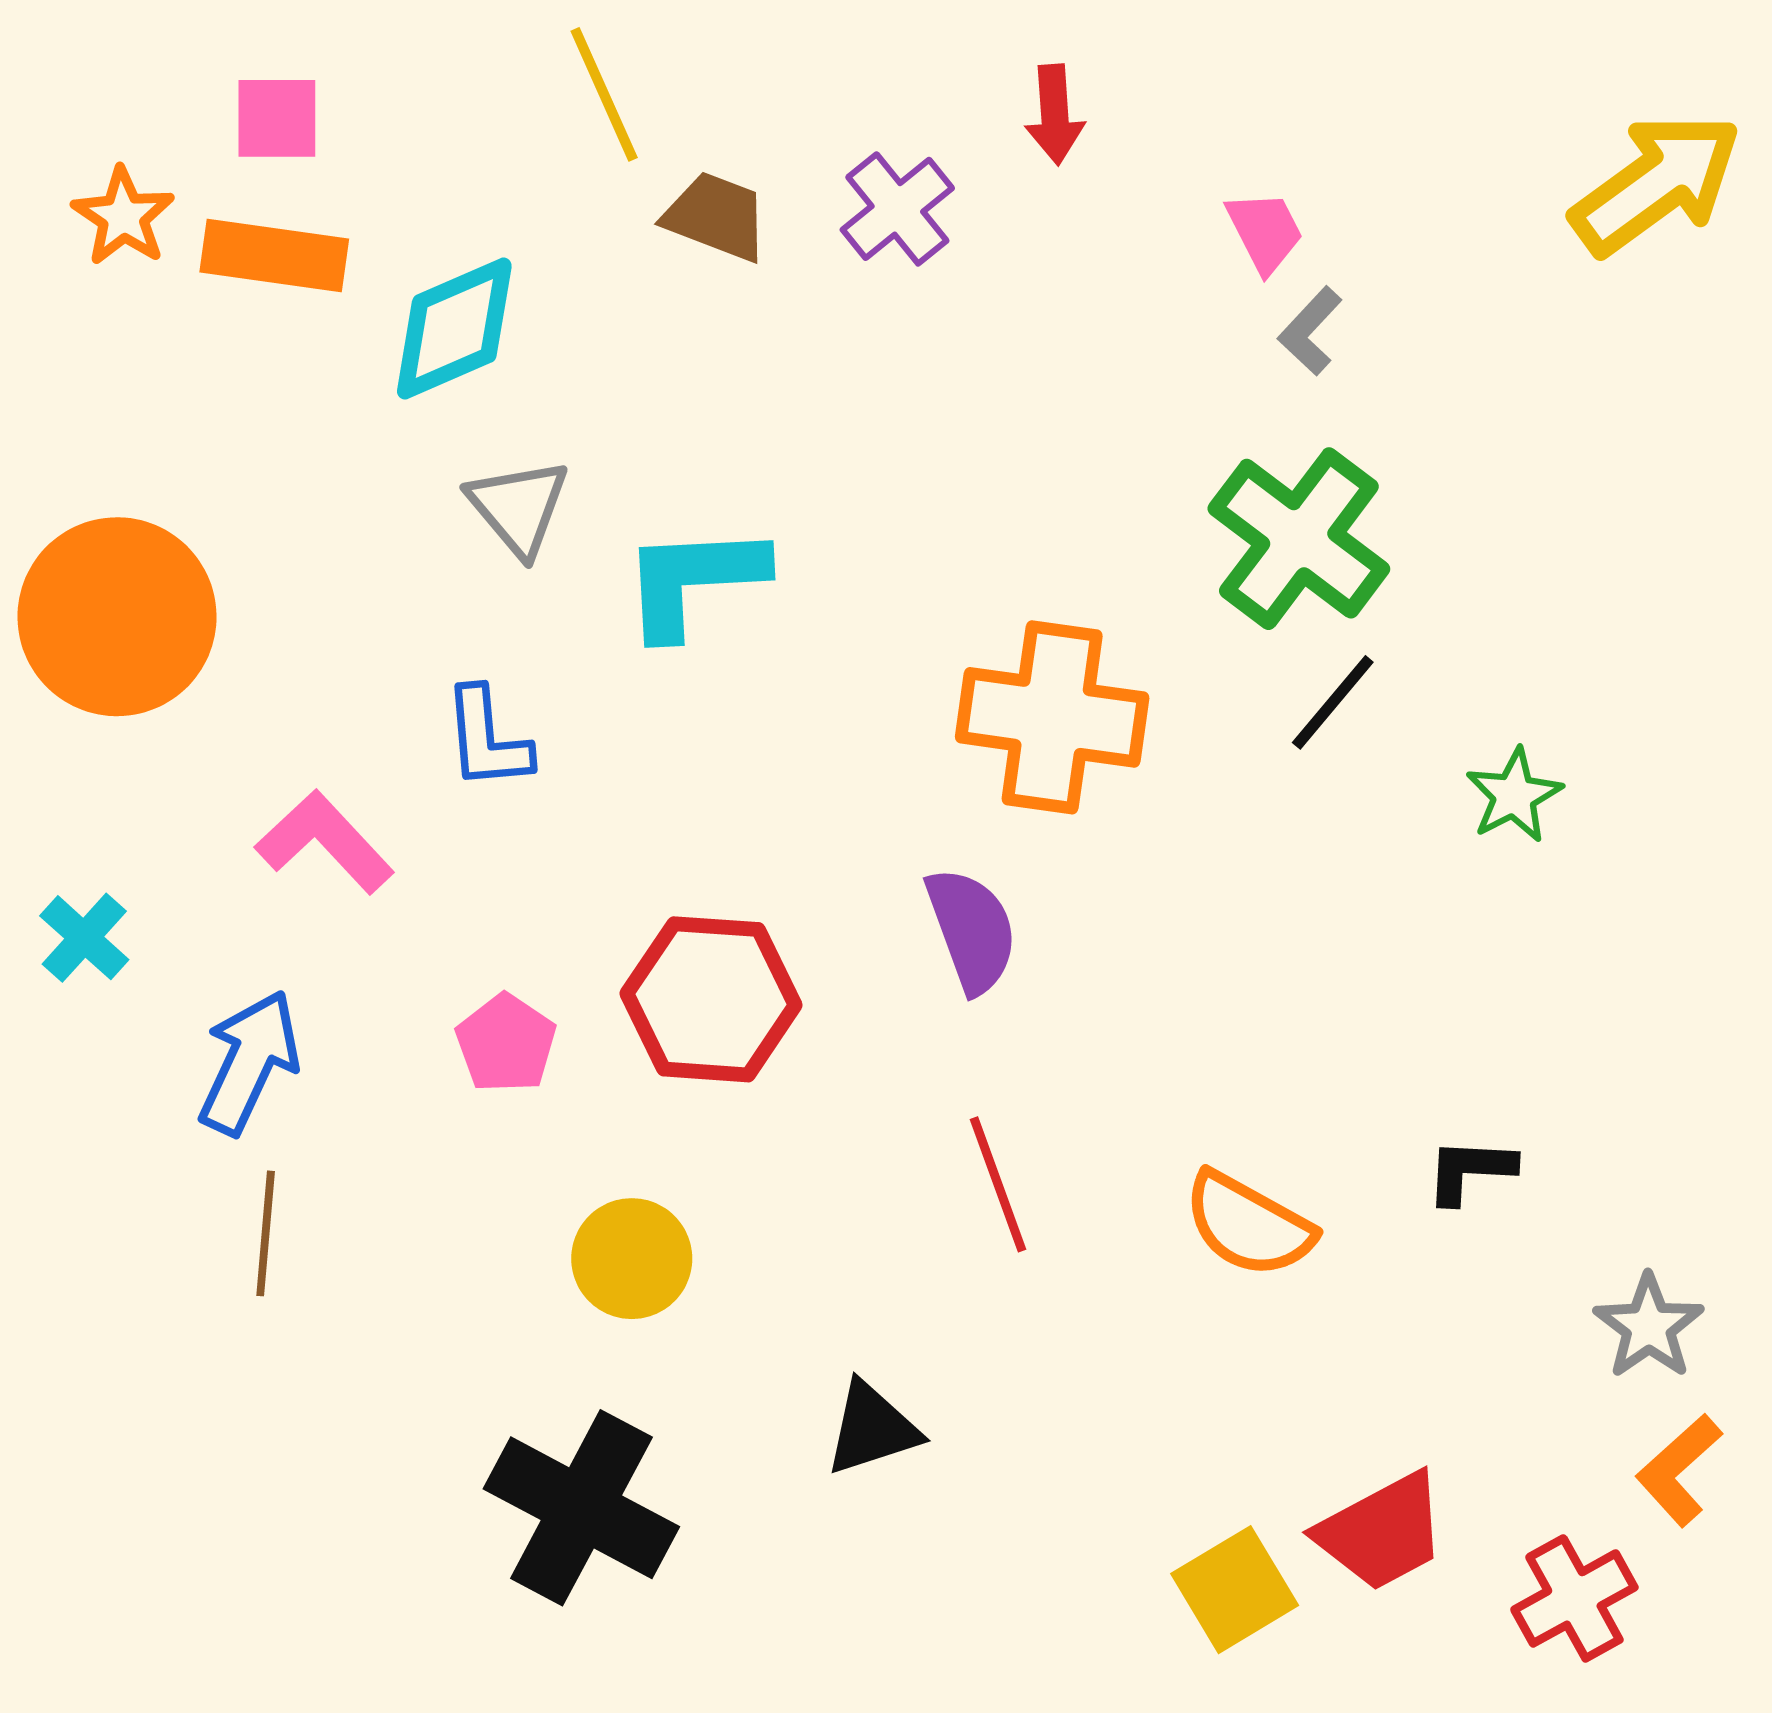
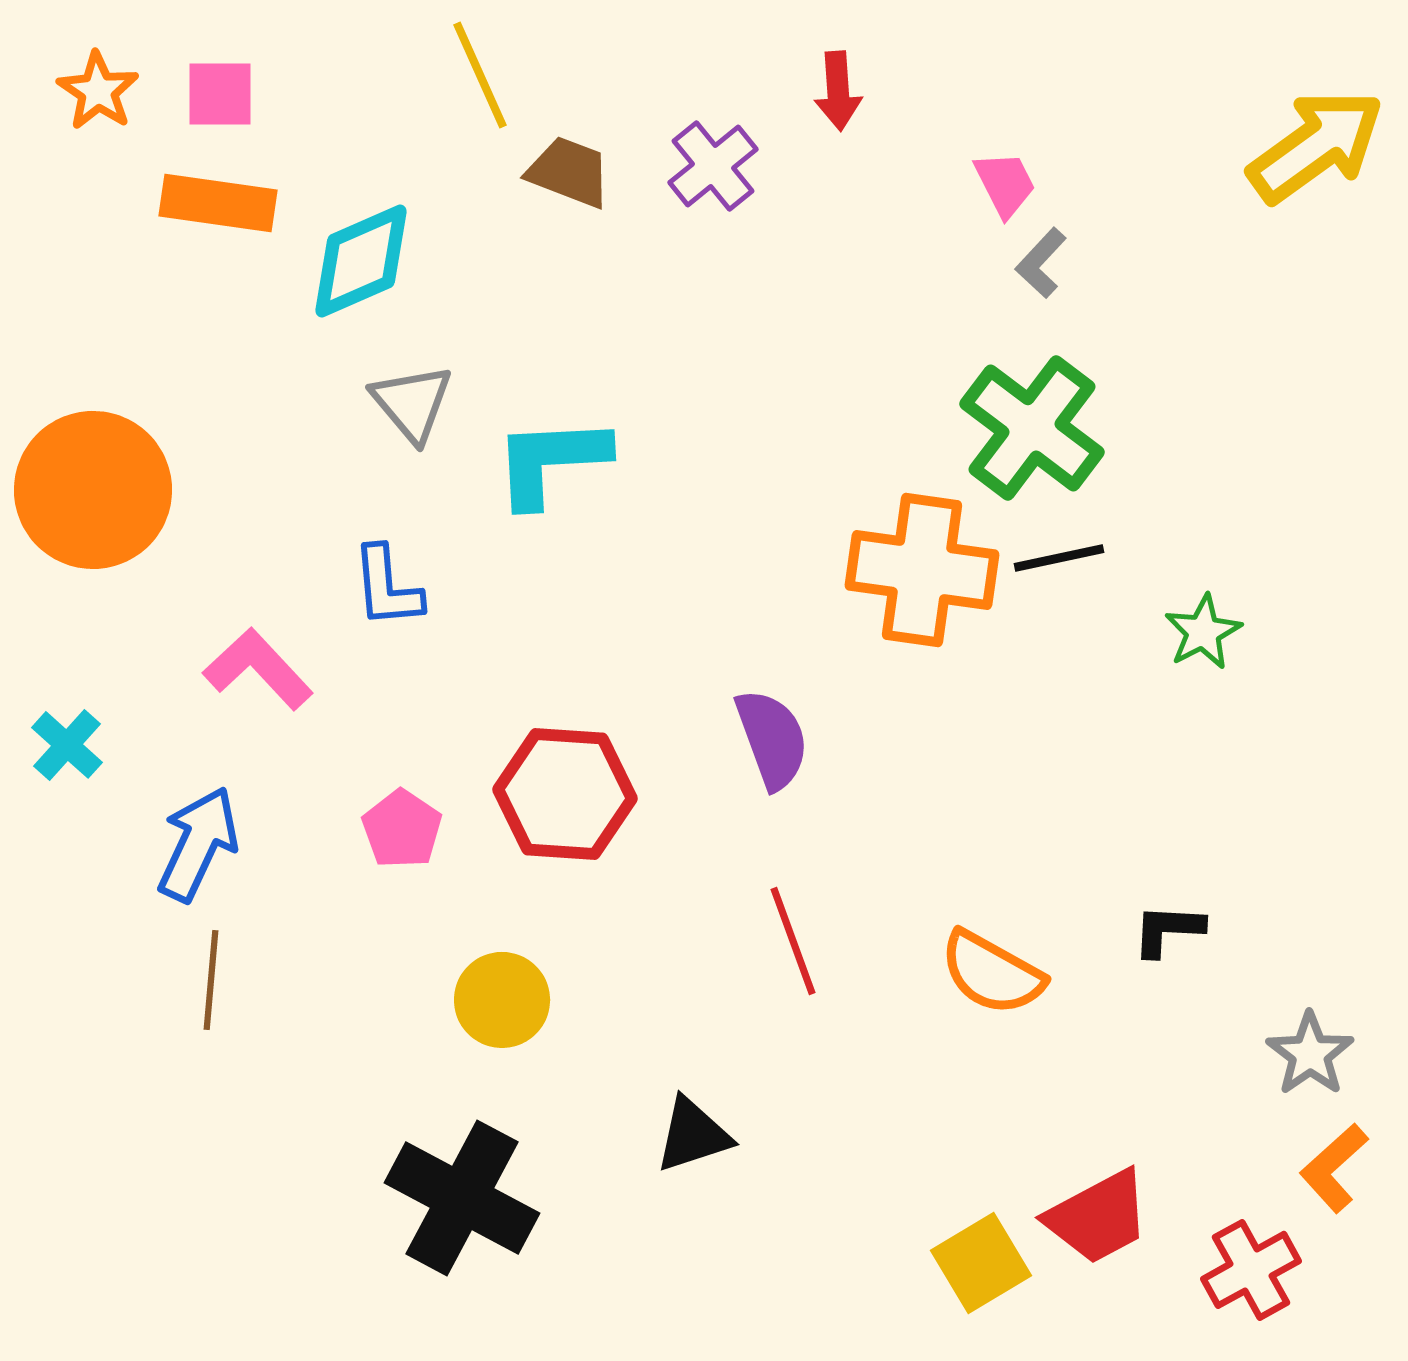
orange star: (123, 216) -> (98, 91), moved
black line: (1333, 702) -> (1059, 558), turned 38
orange cross: (1052, 717) -> (922, 570), moved

